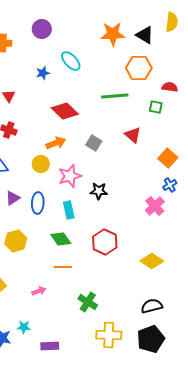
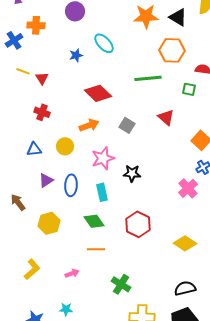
yellow circle: (41, 164) -> (65, 146), moved
cyan star: (24, 327) -> (66, 309), moved

